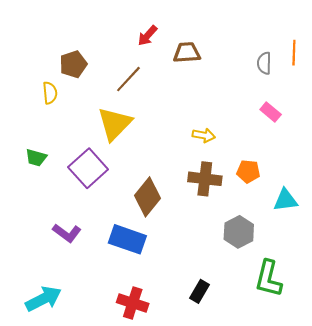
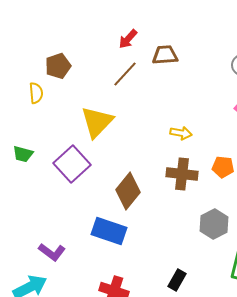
brown line: (128, 79) -> (125, 74), moved
purple L-shape: (67, 233) -> (52, 252), moved

